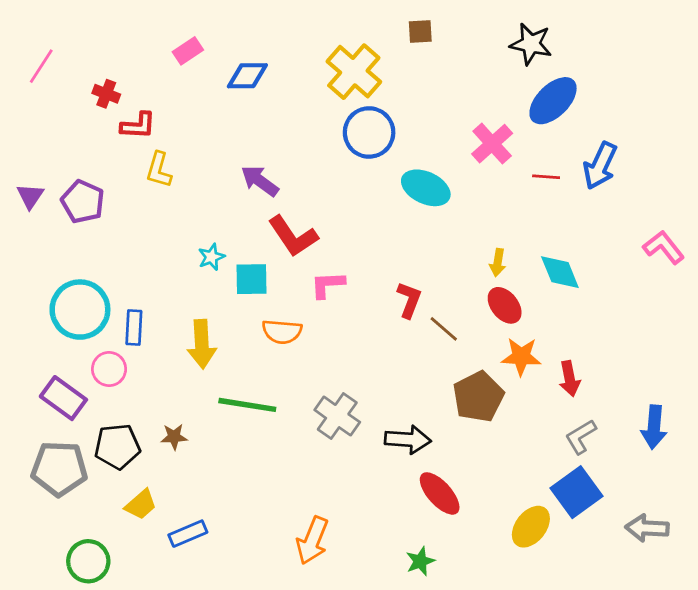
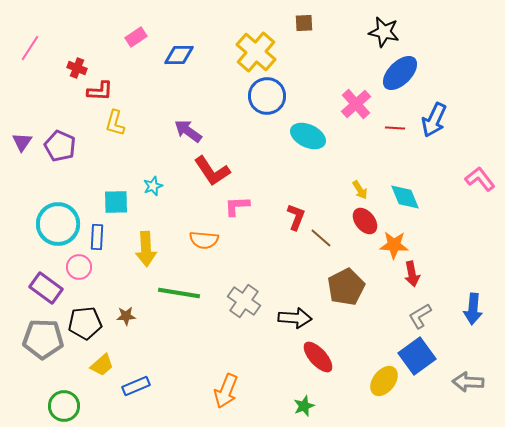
yellow arrow: (498, 262) -> (360, 190), turned -42
cyan square: (251, 279) -> (116, 202), moved
orange star: (521, 357) -> (394, 245), moved

